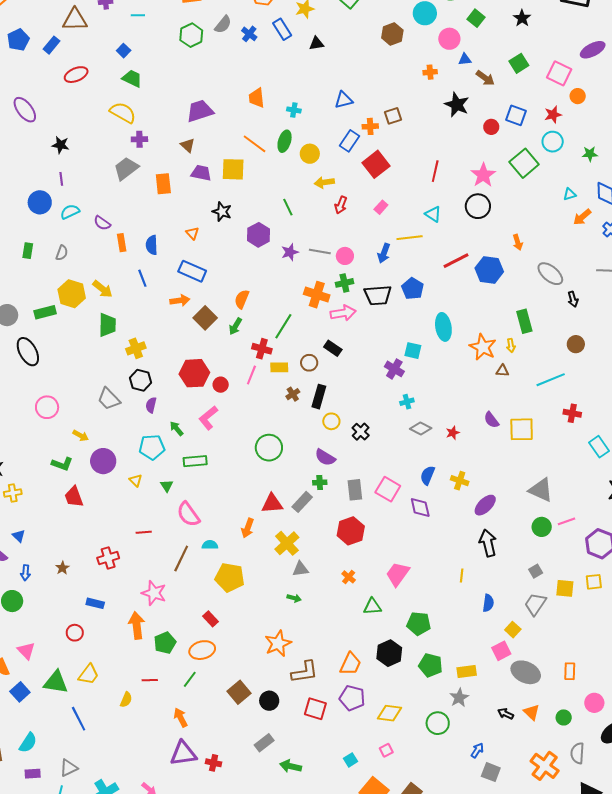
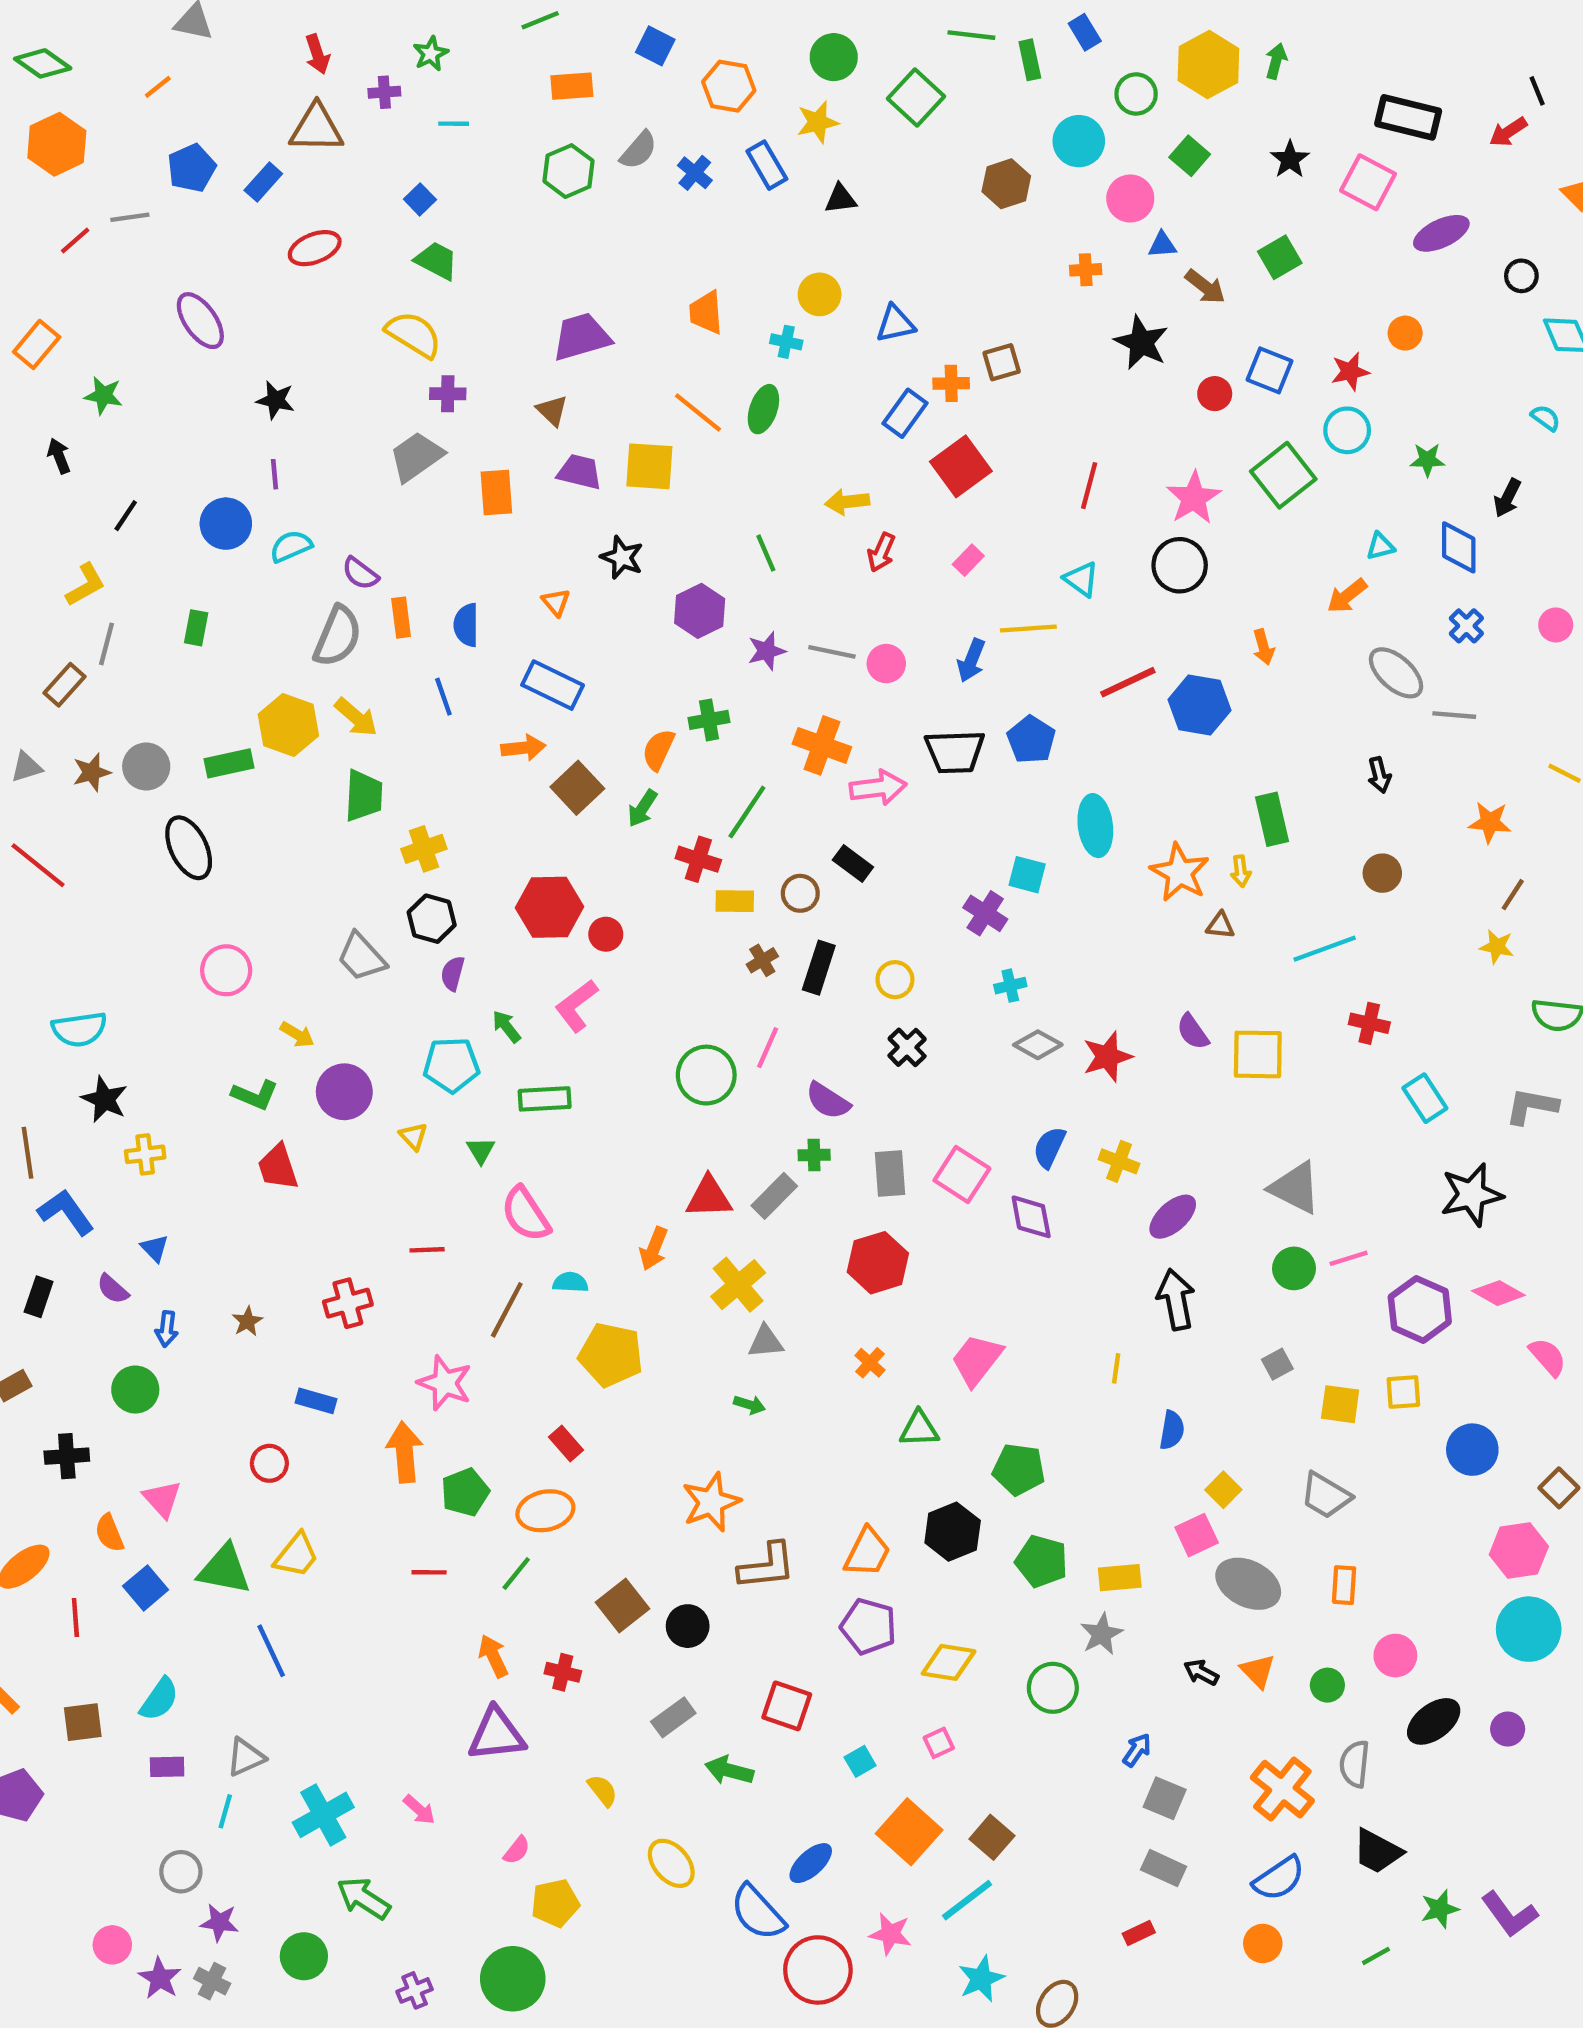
pink square: (559, 73) -> (1368, 182), moved
yellow circle: (310, 154) -> (820, 294), moved
orange arrow: (582, 217) -> (1347, 596), moved
gray semicircle: (62, 253) -> (338, 636), moved, size x1.8
gray ellipse: (550, 274) -> (1396, 673), moved
green cross: (344, 283) -> (709, 720), moved
pink line: (251, 375) -> (768, 1048), moved
yellow circle: (331, 421) -> (895, 980), moved
red star: (453, 433) -> (1107, 1057), size x1.6
gray trapezoid: (535, 604) -> (1326, 1496), moved, turned -95
yellow semicircle: (126, 700) -> (603, 1790), moved, turned -63
red square: (315, 709) -> (787, 1706), moved
red cross: (214, 763) -> (563, 1672), moved

